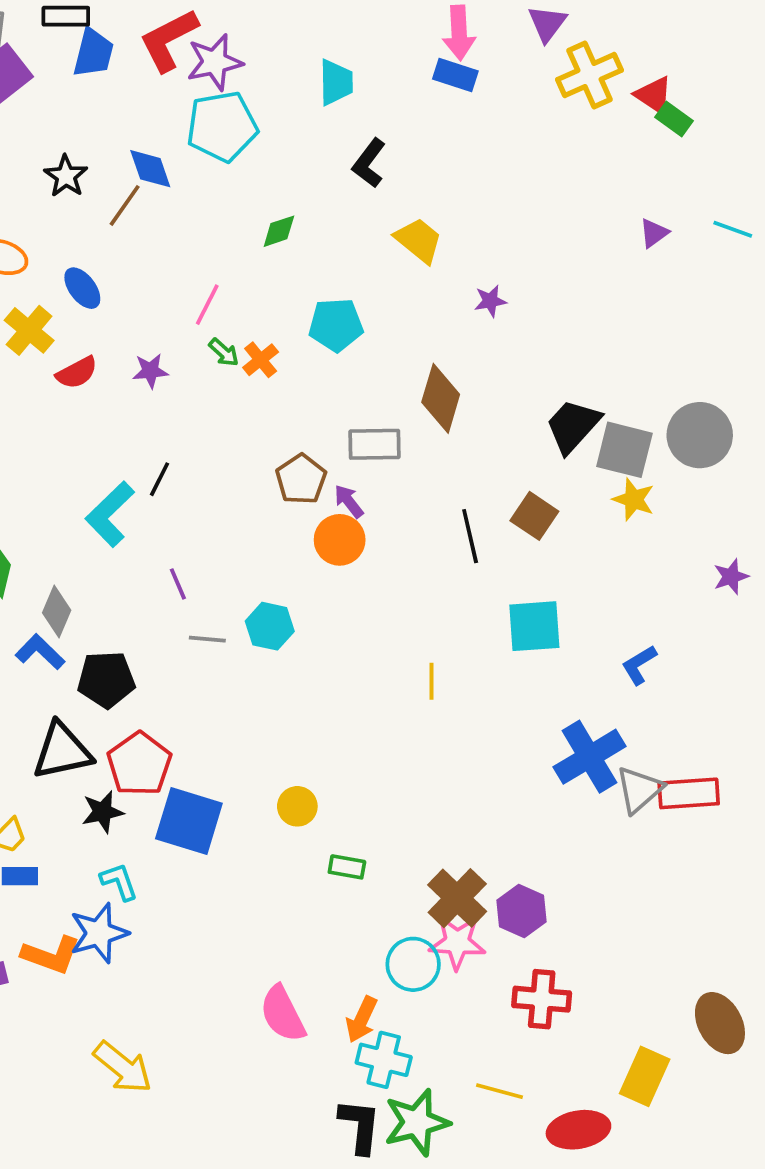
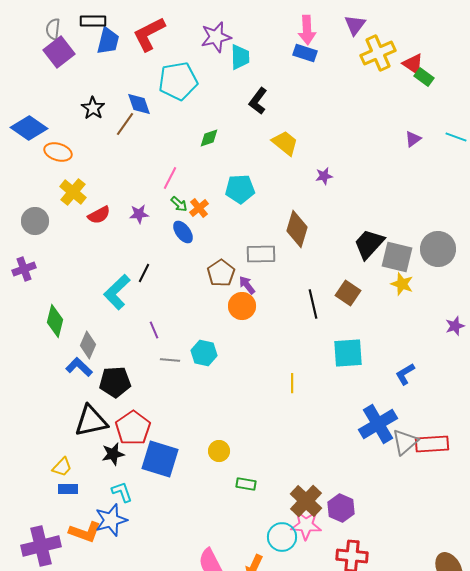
purple star: (215, 62) -> (216, 37), moved
blue ellipse: (82, 288) -> (183, 232), moved

